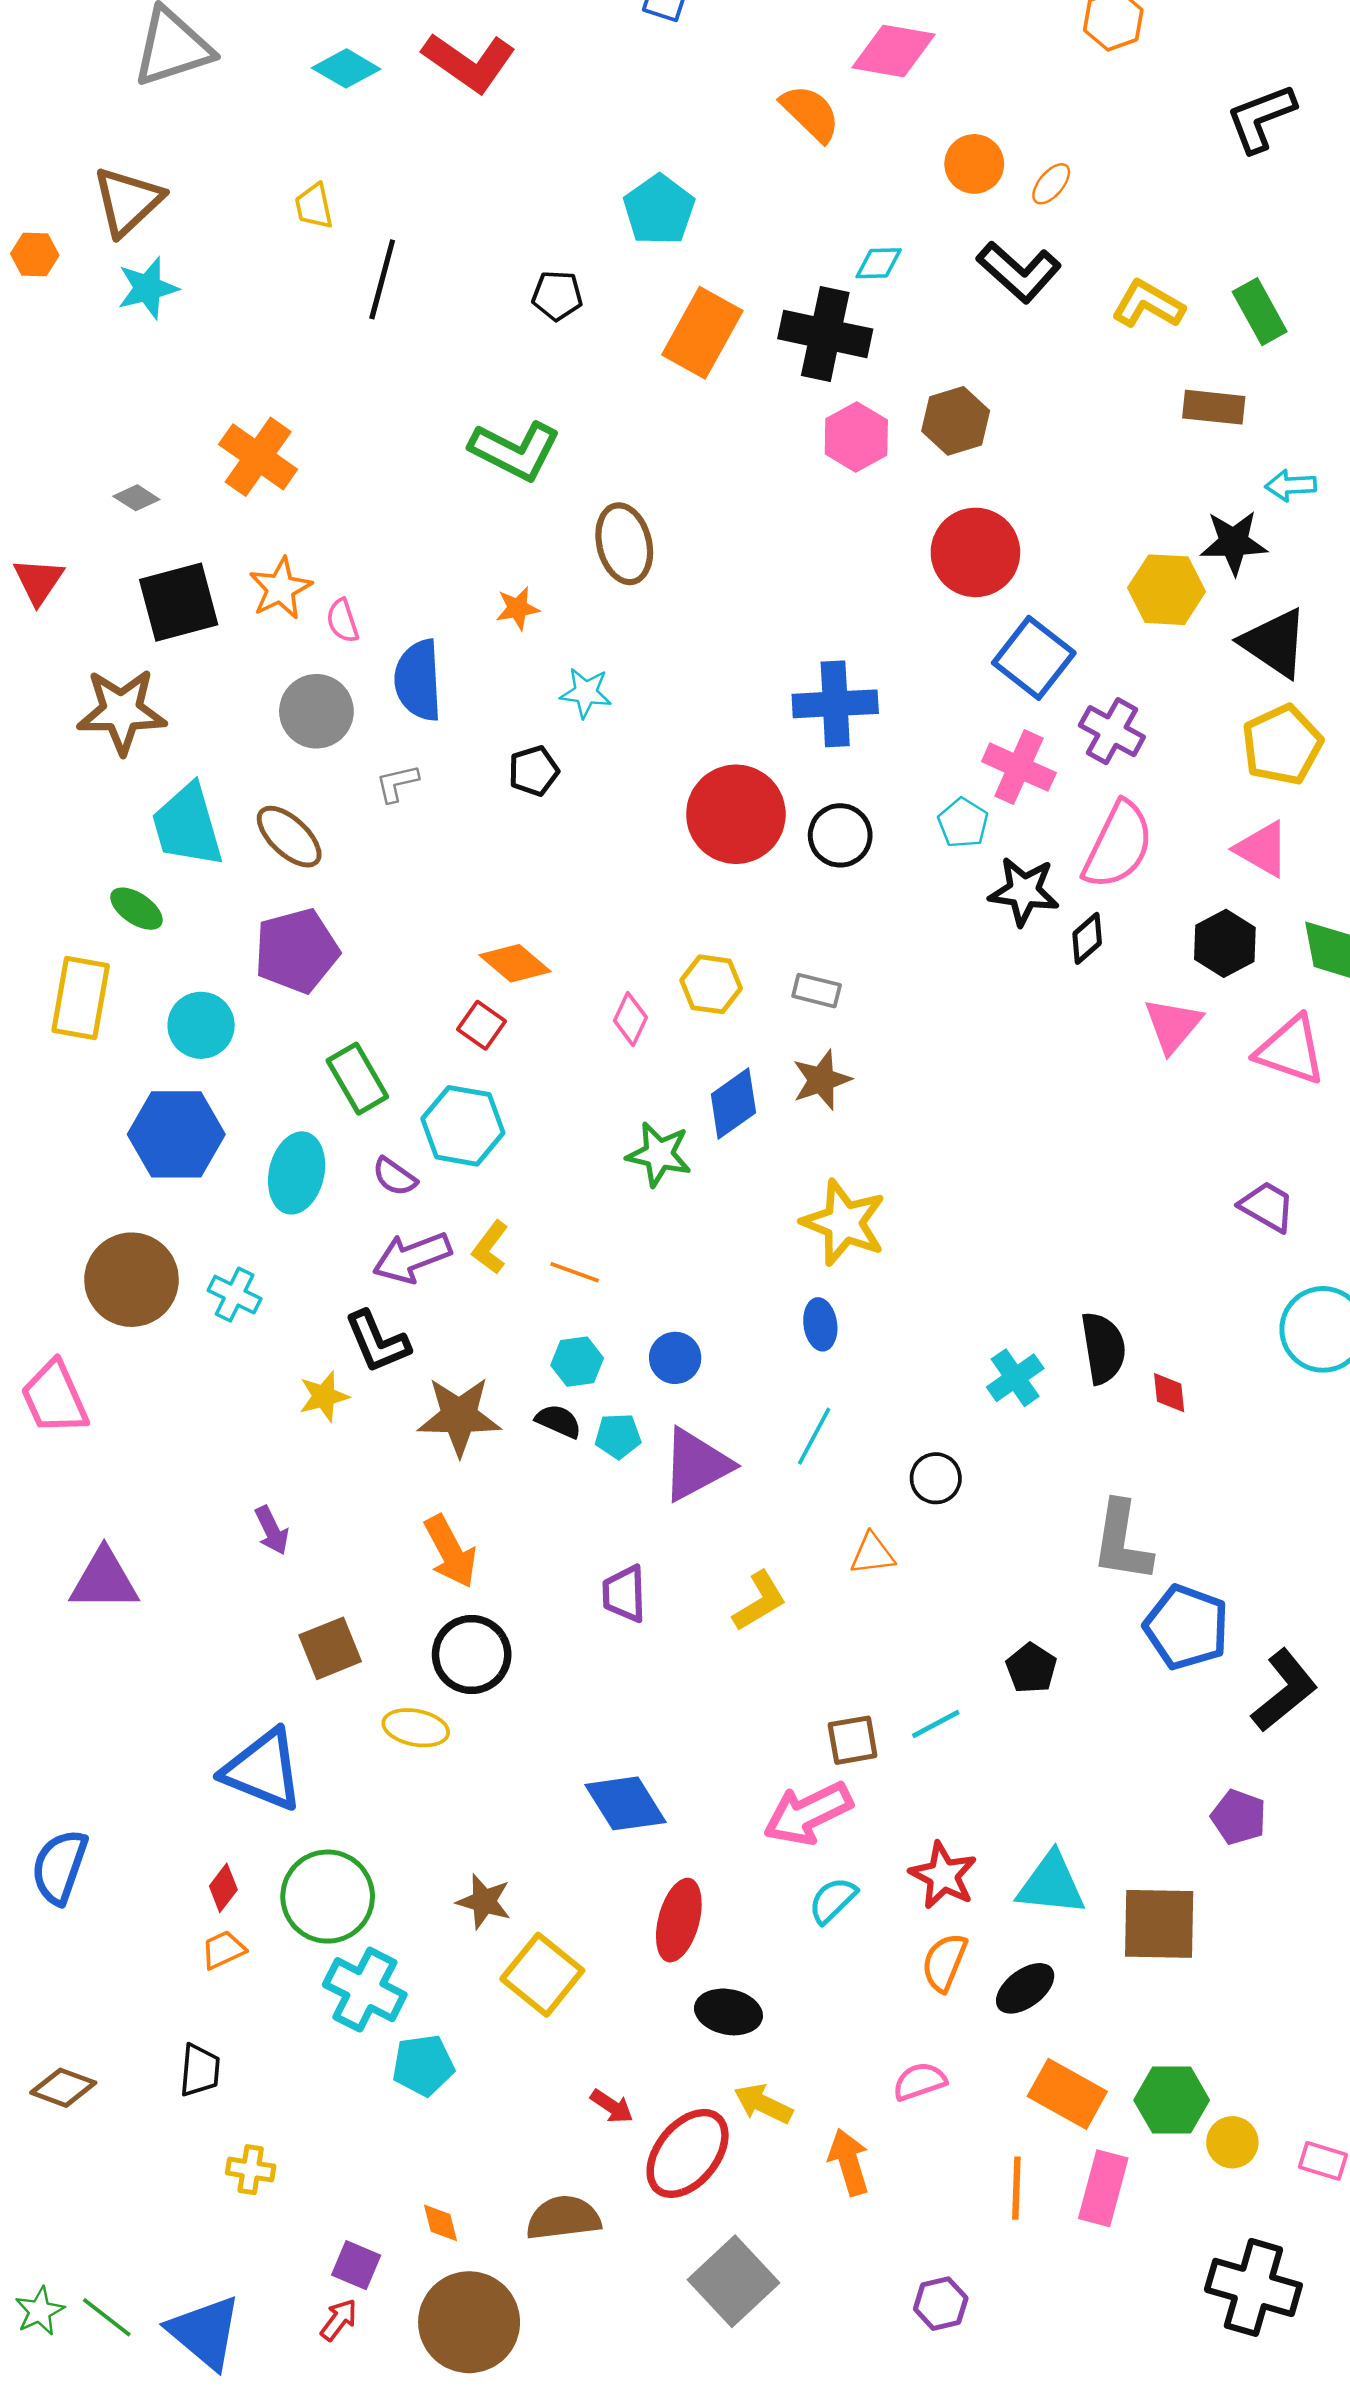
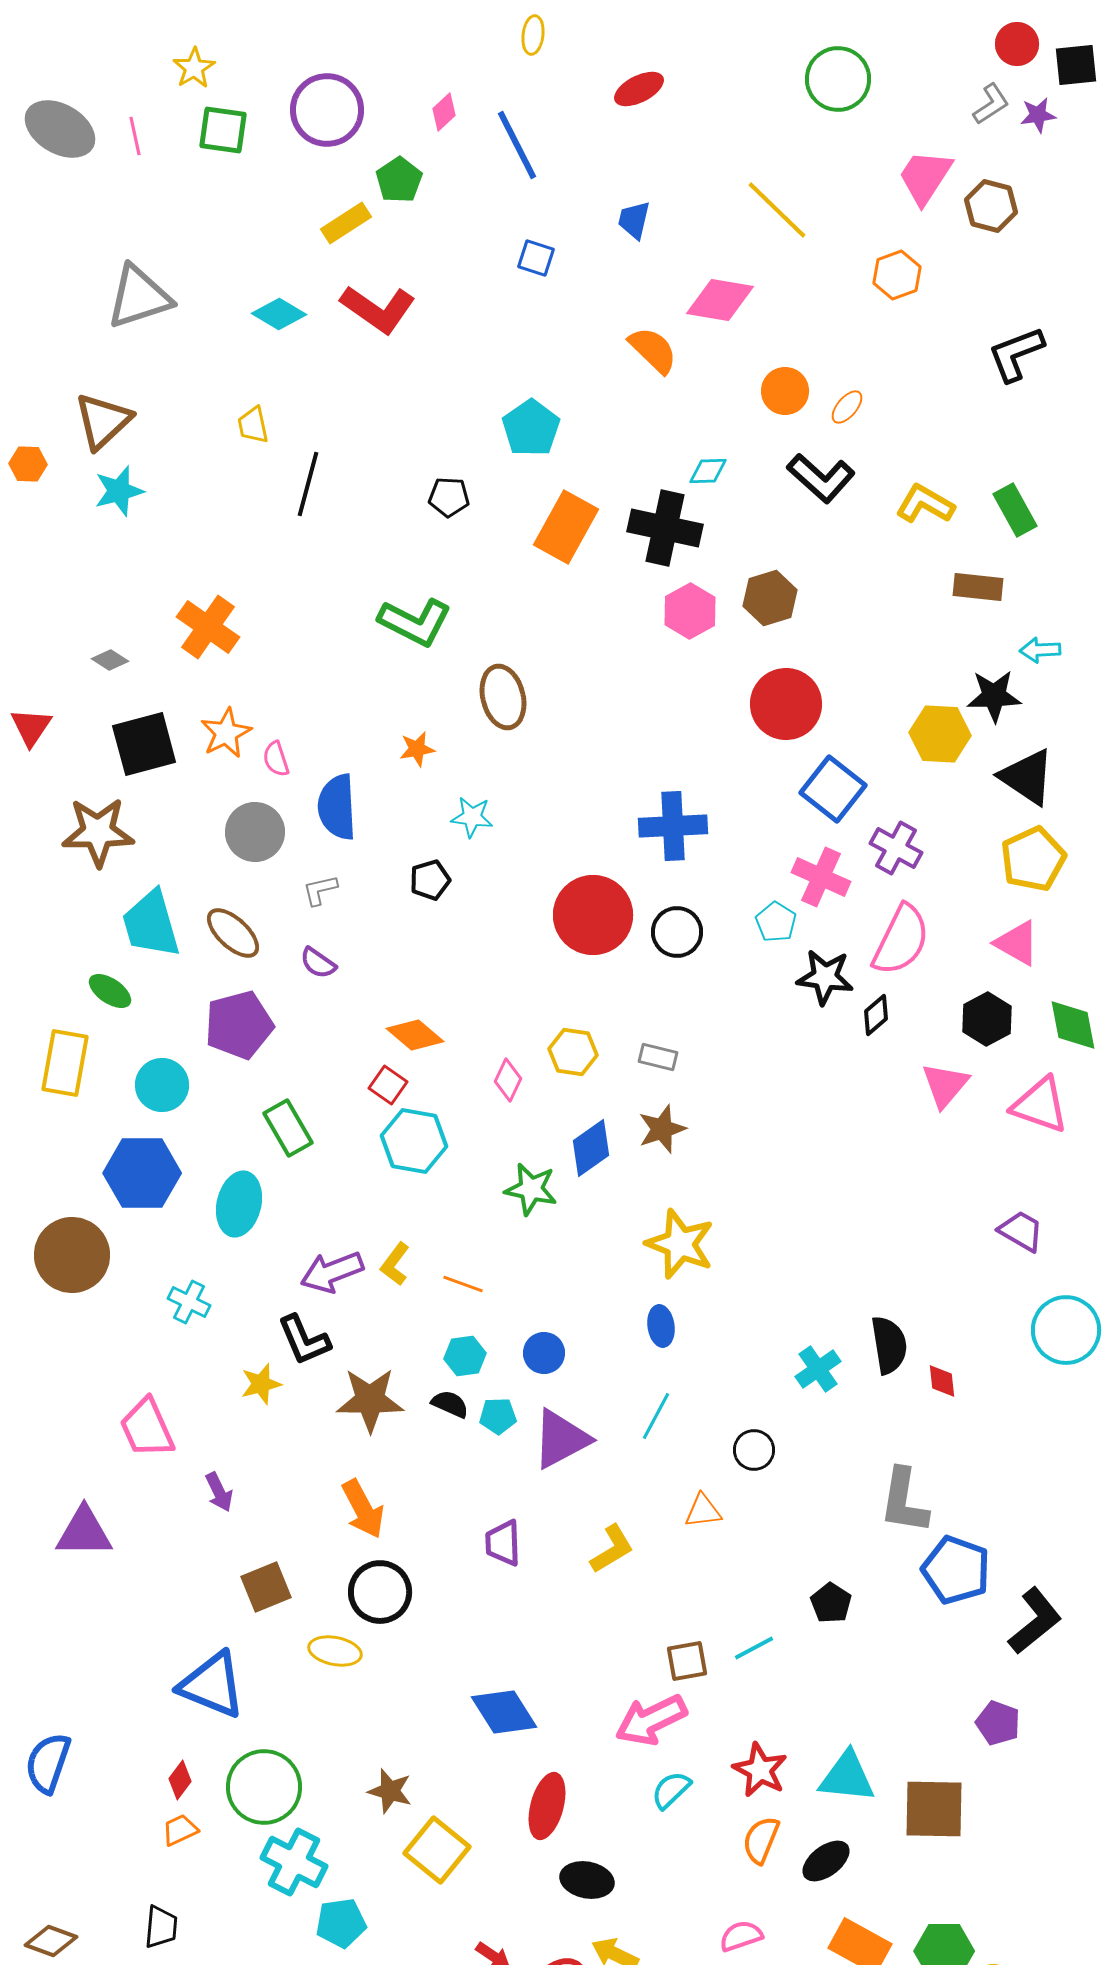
cyan hexagon: (463, 1126) -> (414, 1141), moved
purple semicircle: (395, 1177) -> (318, 963), moved
brown circle: (132, 1280) -> (72, 1255), moved
pink trapezoid: (55, 1398) -> (147, 1428), moved

